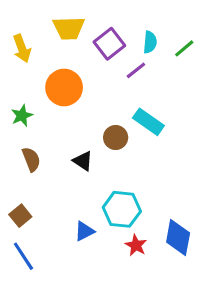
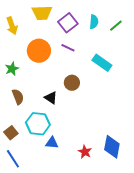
purple line: (136, 70) -> (68, 48), moved, turned 64
cyan rectangle: (148, 122) -> (102, 63), moved
cyan hexagon: (122, 209) -> (38, 124), moved
blue triangle: (84, 231) -> (52, 143), turned 32

